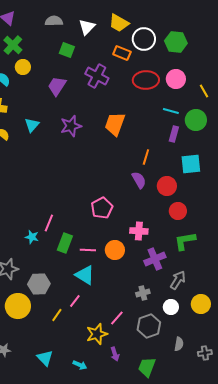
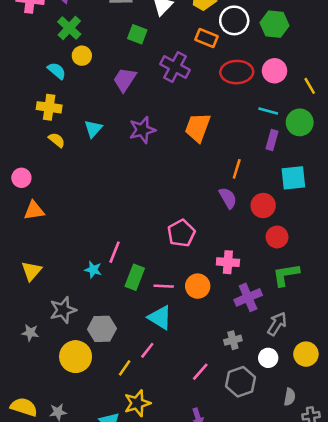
yellow star: (97, 334) -> (137, 403), moved
gray semicircle: (179, 344) -> (290, 397), moved

